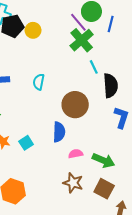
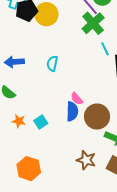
yellow circle: (33, 30) -> (46, 14), size x1.5
brown circle: (75, 105) -> (97, 117), moved
pink semicircle: (76, 154) -> (77, 99), moved, turned -120

